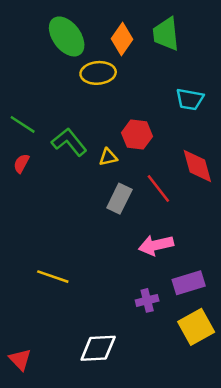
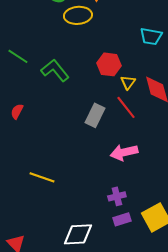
yellow triangle: (108, 157) -> (128, 82), moved, turned -42
red semicircle: (21, 163) -> (17, 111), moved
purple rectangle: (189, 283) -> (122, 219), moved, size x0.7

